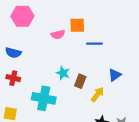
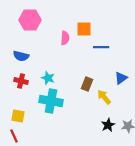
pink semicircle: (58, 34) -> (65, 38), turned -72
cyan star: (63, 73) -> (48, 78), moved
yellow arrow: (97, 94) -> (104, 97), turned -77

